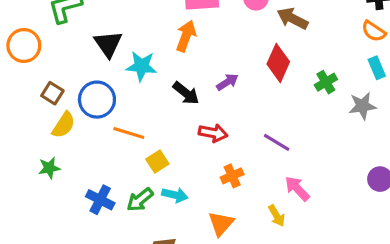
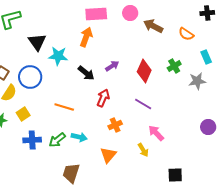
orange semicircle: (374, 31) -> (186, 34), moved
red diamond: (278, 63) -> (144, 71), moved
orange line: (129, 133) -> (64, 107), moved
red arrow: (213, 133) -> (103, 98), turned -78
yellow square: (157, 162) -> (23, 114), moved
blue cross: (100, 200) -> (32, 140), turned -30

